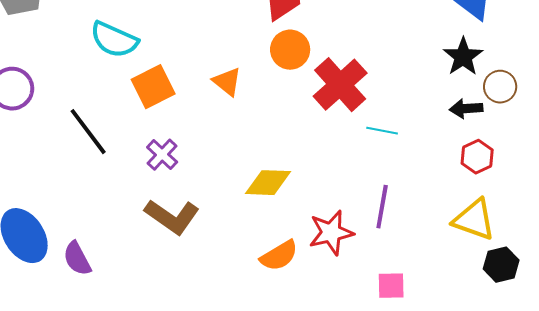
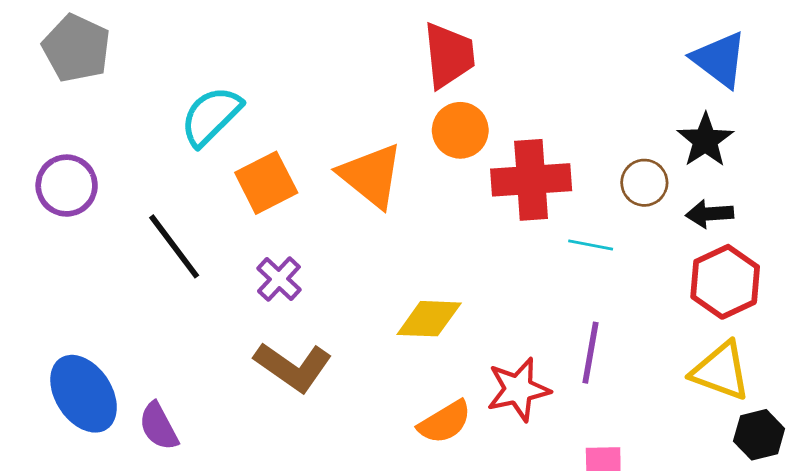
cyan semicircle: (114, 40) -> (211, 116), turned 111
orange triangle: (227, 82) -> (371, 176), size x1.6
red cross: (340, 85) -> (531, 180), turned 38
brown circle: (500, 87) -> (644, 183), moved
red hexagon: (477, 157) -> (725, 282), size x1.5

